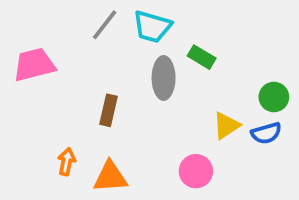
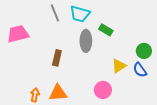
gray line: (105, 25) -> (55, 13), turned -60
blue semicircle: (266, 133) -> (140, 70), turned 70
orange arrow: (67, 162) -> (35, 95), moved

